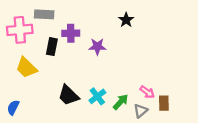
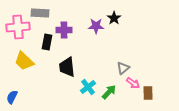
purple star: (97, 47) -> (96, 26), moved
black trapezoid: (69, 95) -> (67, 67), moved, turned 40
gray triangle: (141, 111) -> (123, 68), moved

